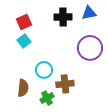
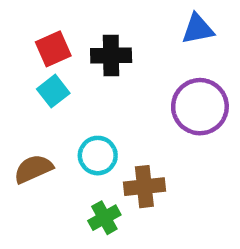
black cross: (63, 17) -> (111, 56), moved
brown semicircle: (23, 88) -> (33, 169), moved, turned -120

